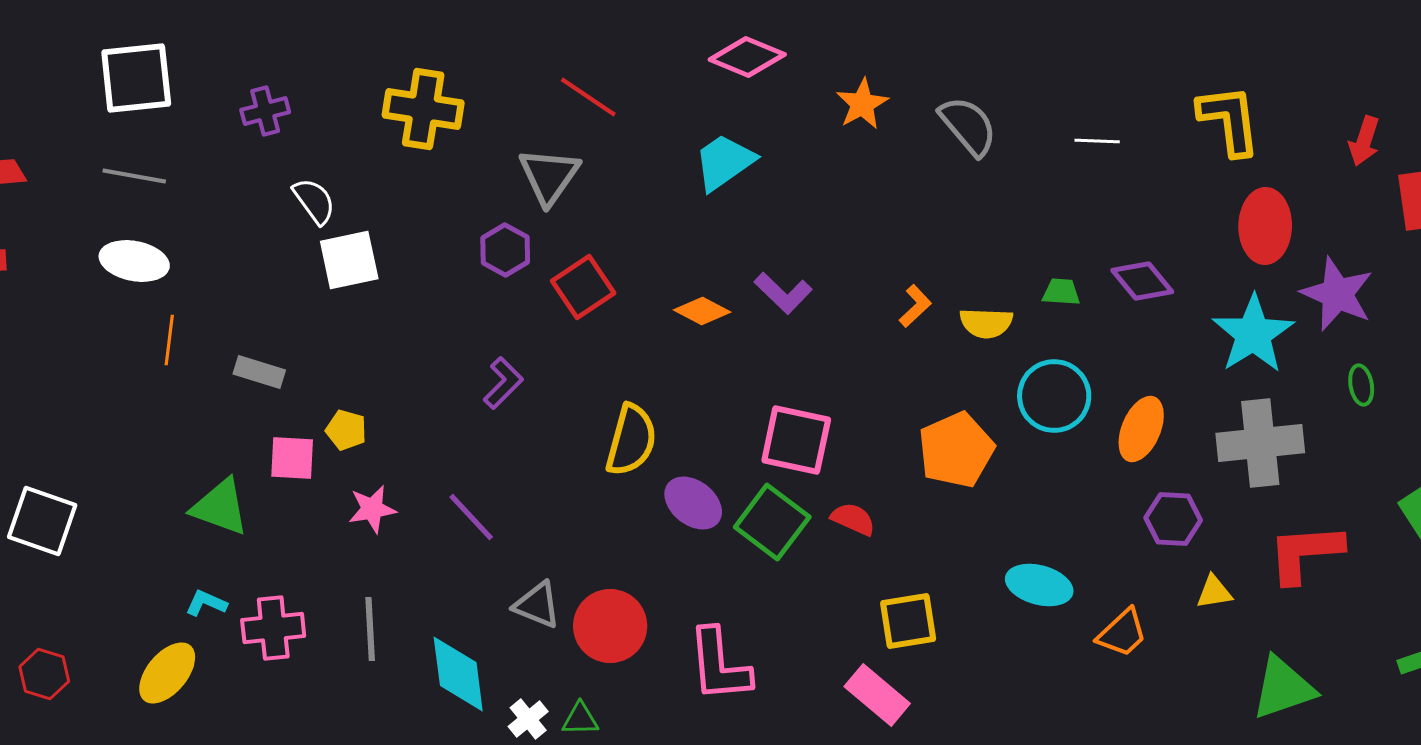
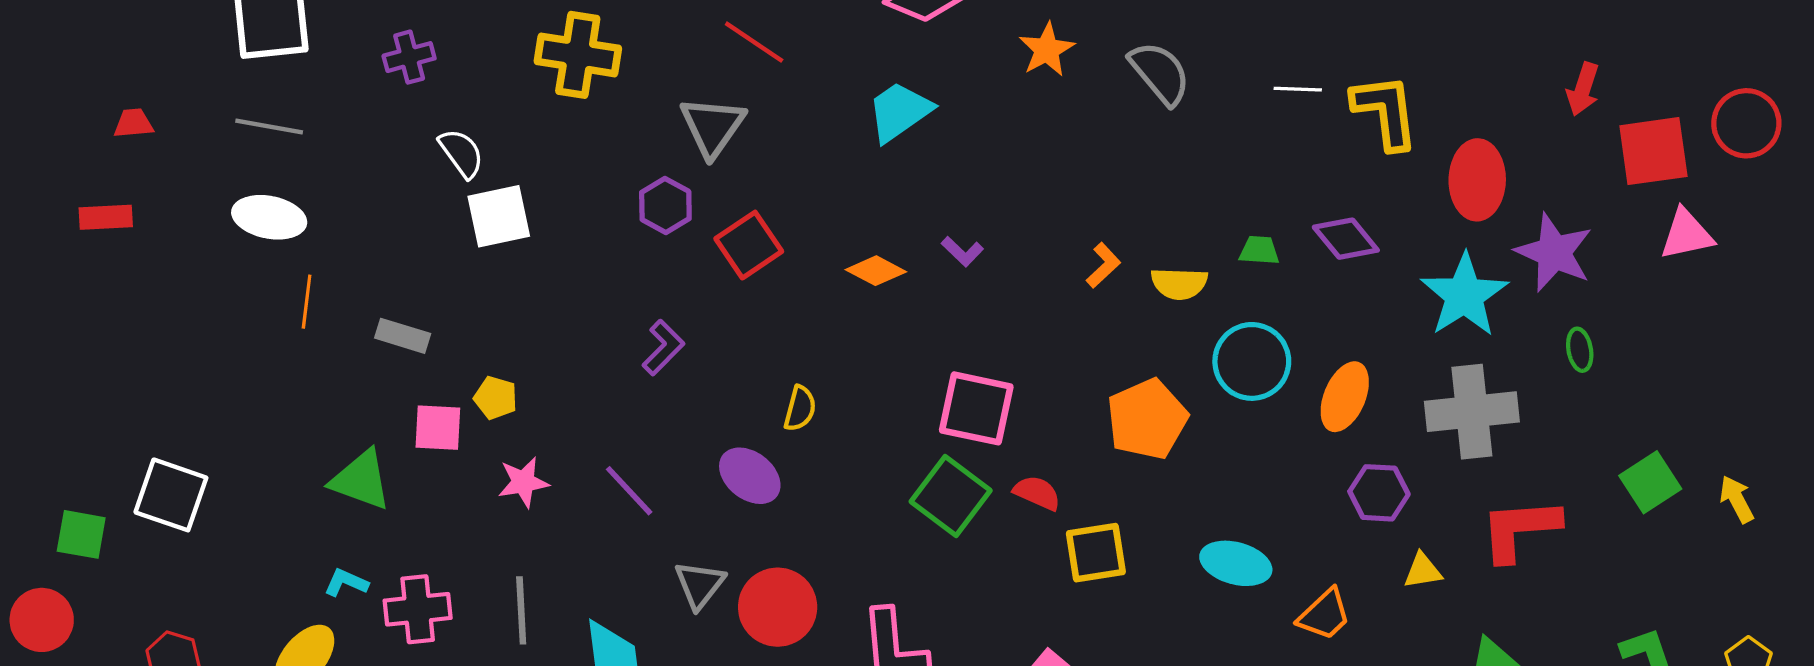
yellow L-shape: (1229, 120) -> (1385, 112), moved
purple L-shape: (783, 293) -> (962, 251), size x0.7
yellow semicircle: (631, 440) -> (800, 408), size x0.6
purple ellipse: (693, 503) -> (750, 476), moved
gray triangle: (537, 605) -> (700, 585), turned 46
yellow square: (908, 621) -> (1096, 553), moved

